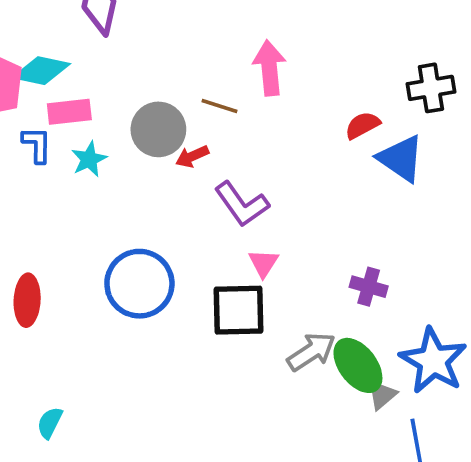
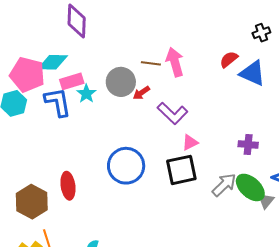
pink arrow: (269, 68) -> (175, 62), moved
black cross: (431, 88) -> (261, 33), size x0.7
blue L-shape: (37, 145) -> (58, 102), size x1.5
cyan star: (89, 159) -> (86, 94), moved
pink triangle: (264, 263) -> (190, 142), turned 42

